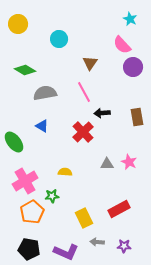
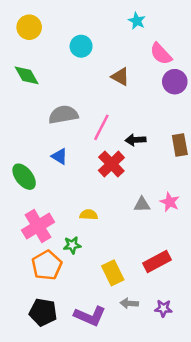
cyan star: (130, 19) -> (137, 21), moved
brown triangle: (90, 63) -> (120, 77), turned -35
green diamond: (25, 70) -> (27, 75), moved, turned 30
pink line: (84, 92) -> (101, 127), moved, turned 55

